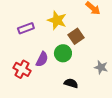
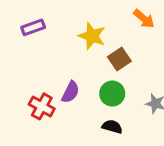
purple rectangle: (26, 28) -> (33, 27), moved
green circle: (63, 53) -> (112, 94), moved

